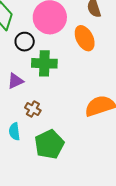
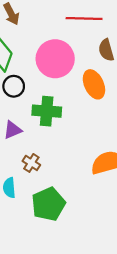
black circle: (25, 42) -> (14, 86), moved

